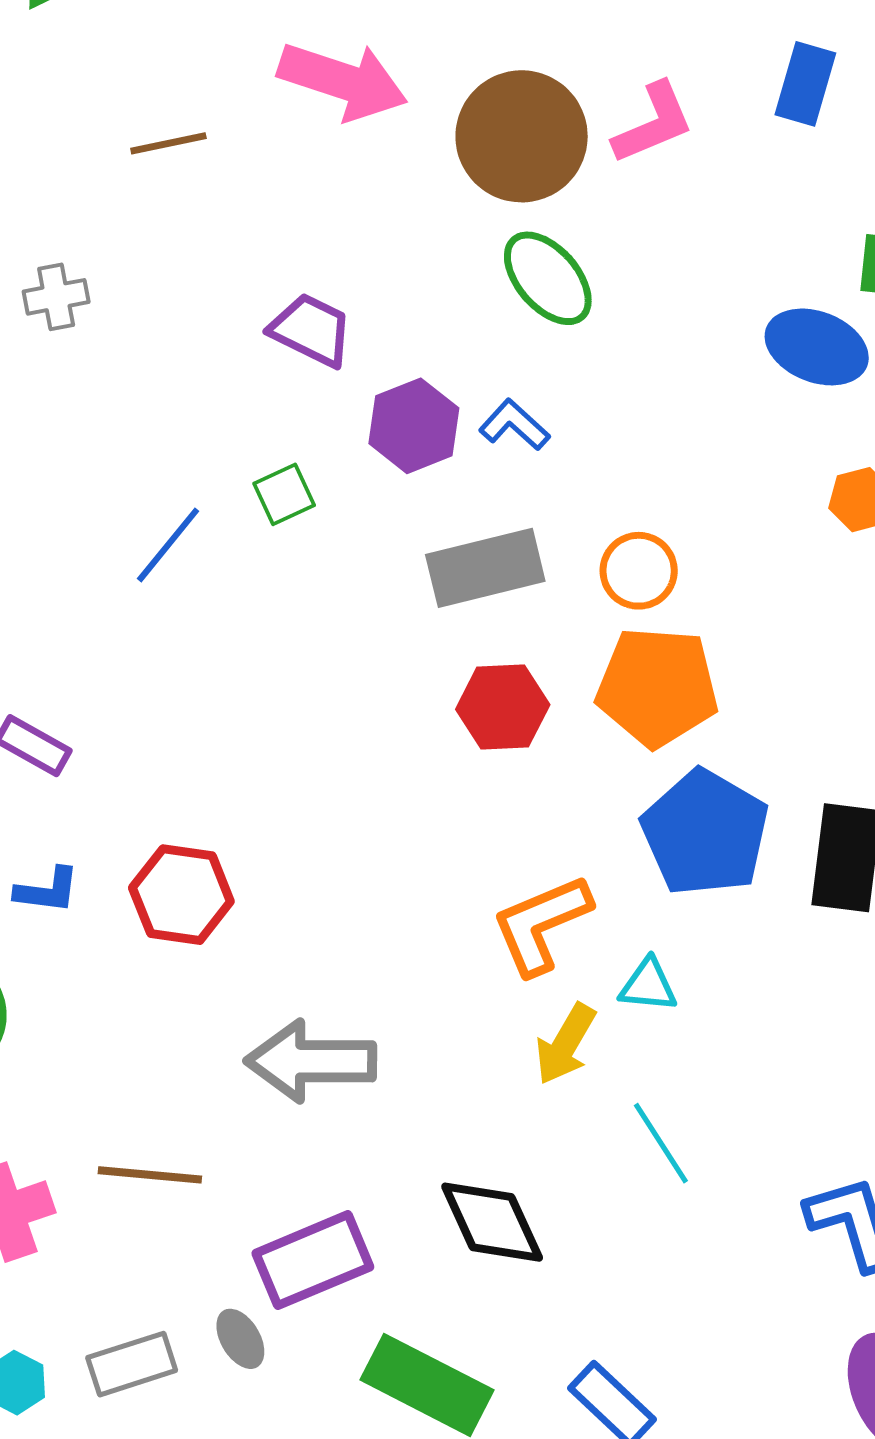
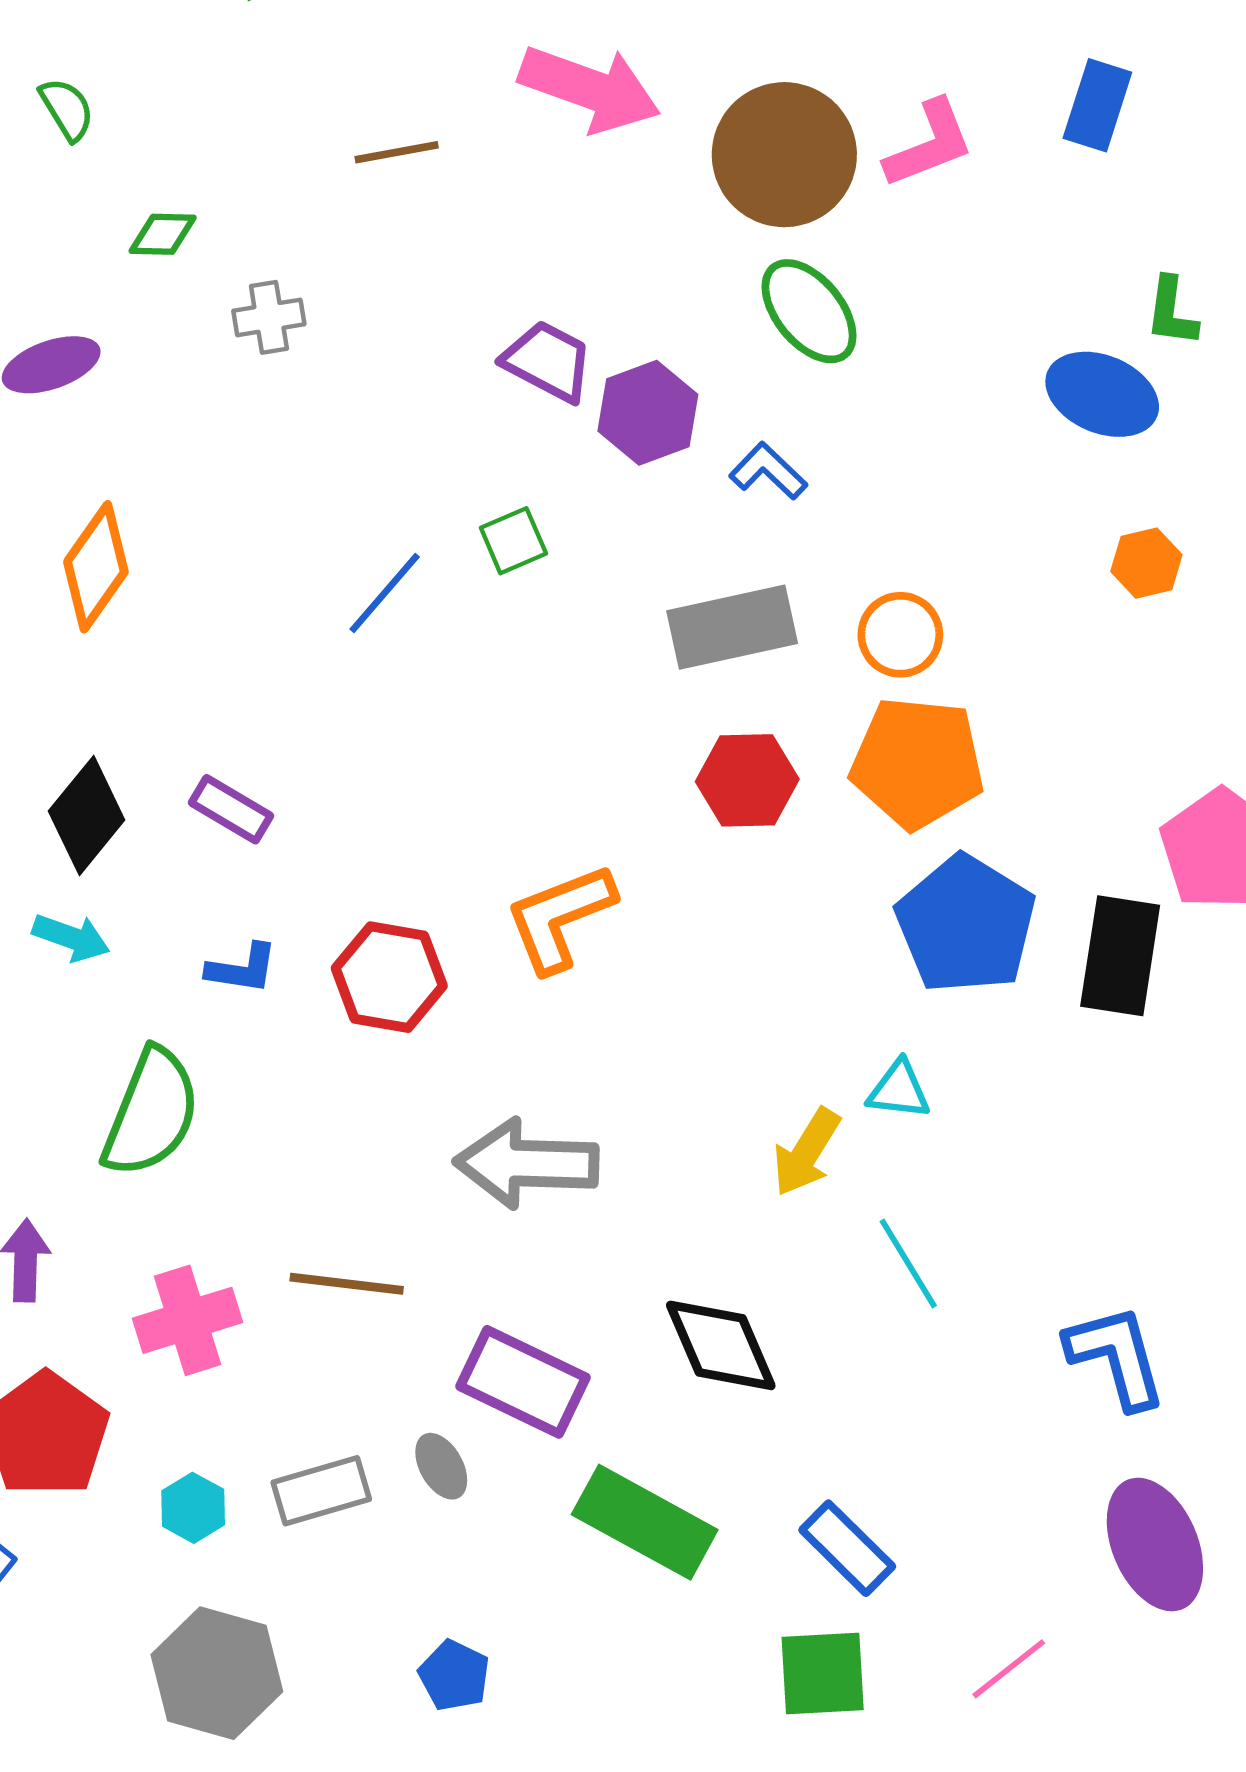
purple hexagon: (414, 426) -> (648, 413), moved
orange L-shape: (541, 924) -> (560, 918), moved
purple rectangle: (313, 1260) -> (523, 1382), turned 47

